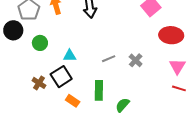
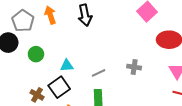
gray line: (109, 59) -> (99, 73), moved
gray cross: (136, 60) -> (134, 67), turned -32

